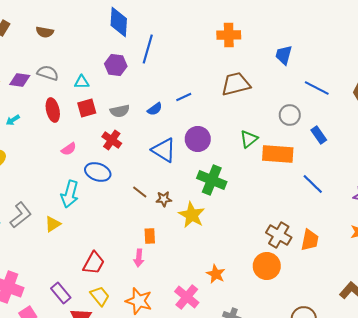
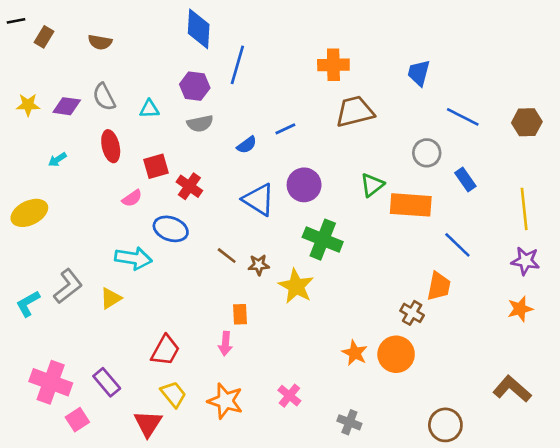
orange cross: (229, 35) -> (333, 65), moved
gray semicircle: (48, 73) -> (104, 97), turned -135
red square: (87, 108) -> (156, 166), moved
gray semicircle: (120, 111) -> (200, 124), moved
cyan arrow: (70, 194) -> (133, 258), turned -96
brown cross: (279, 235) -> (412, 313), size x0.7
orange trapezoid: (310, 240) -> (439, 286), moved
orange star: (216, 274) -> (355, 353), moved
purple rectangle: (61, 293) -> (107, 382), moved
pink cross: (187, 297) -> (289, 396), size x0.7

